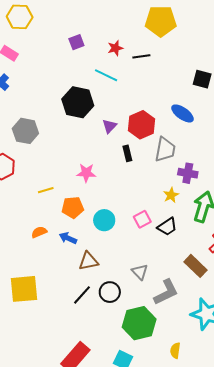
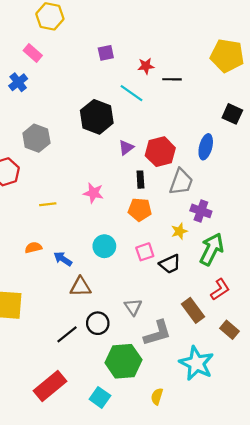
yellow pentagon: (161, 21) -> (227, 56), moved
blue ellipse: (183, 113) -> (206, 147), turned 60
orange pentagon: (73, 207) -> (140, 210), moved
black line: (82, 295) -> (67, 334), moved

